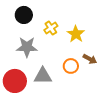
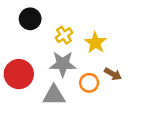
gray star: (27, 47) -> (63, 64), moved
red circle: (15, 81) -> (19, 74), moved

